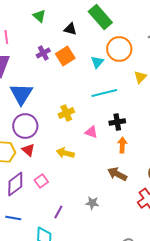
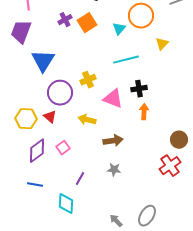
purple circle: (25, 126) -> (60, 93), moved
pink triangle: (91, 132) -> (113, 99), size x1.5
brown arrow: (117, 174) -> (113, 141), moved, turned 144

